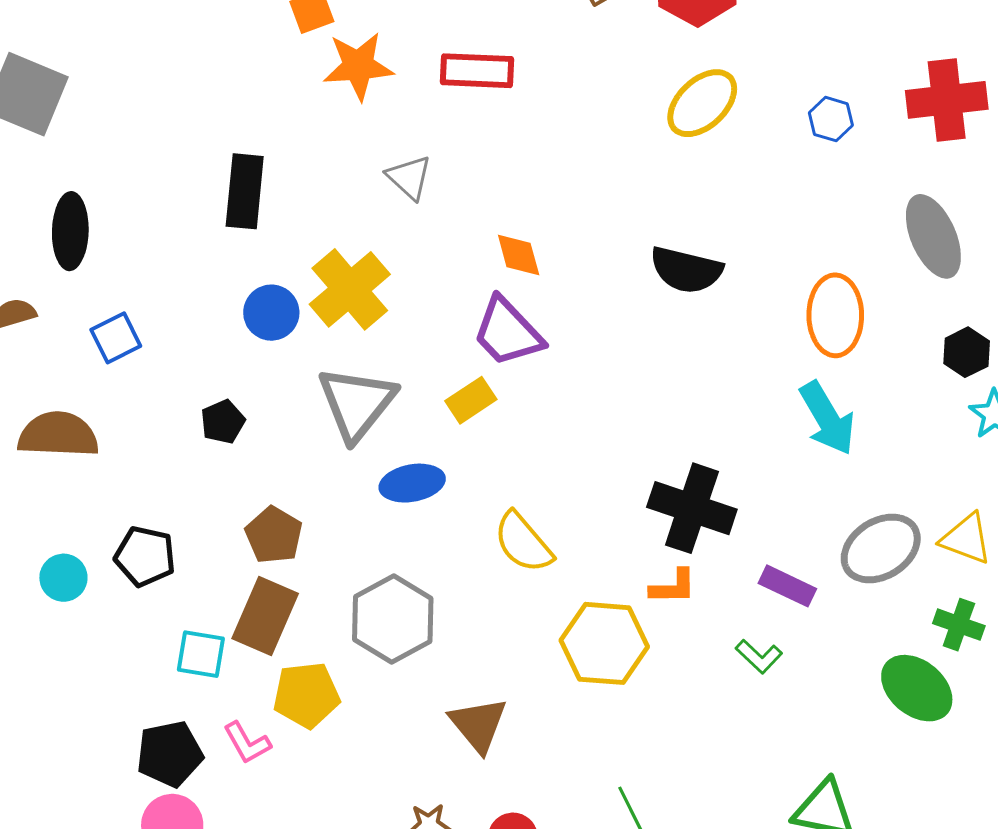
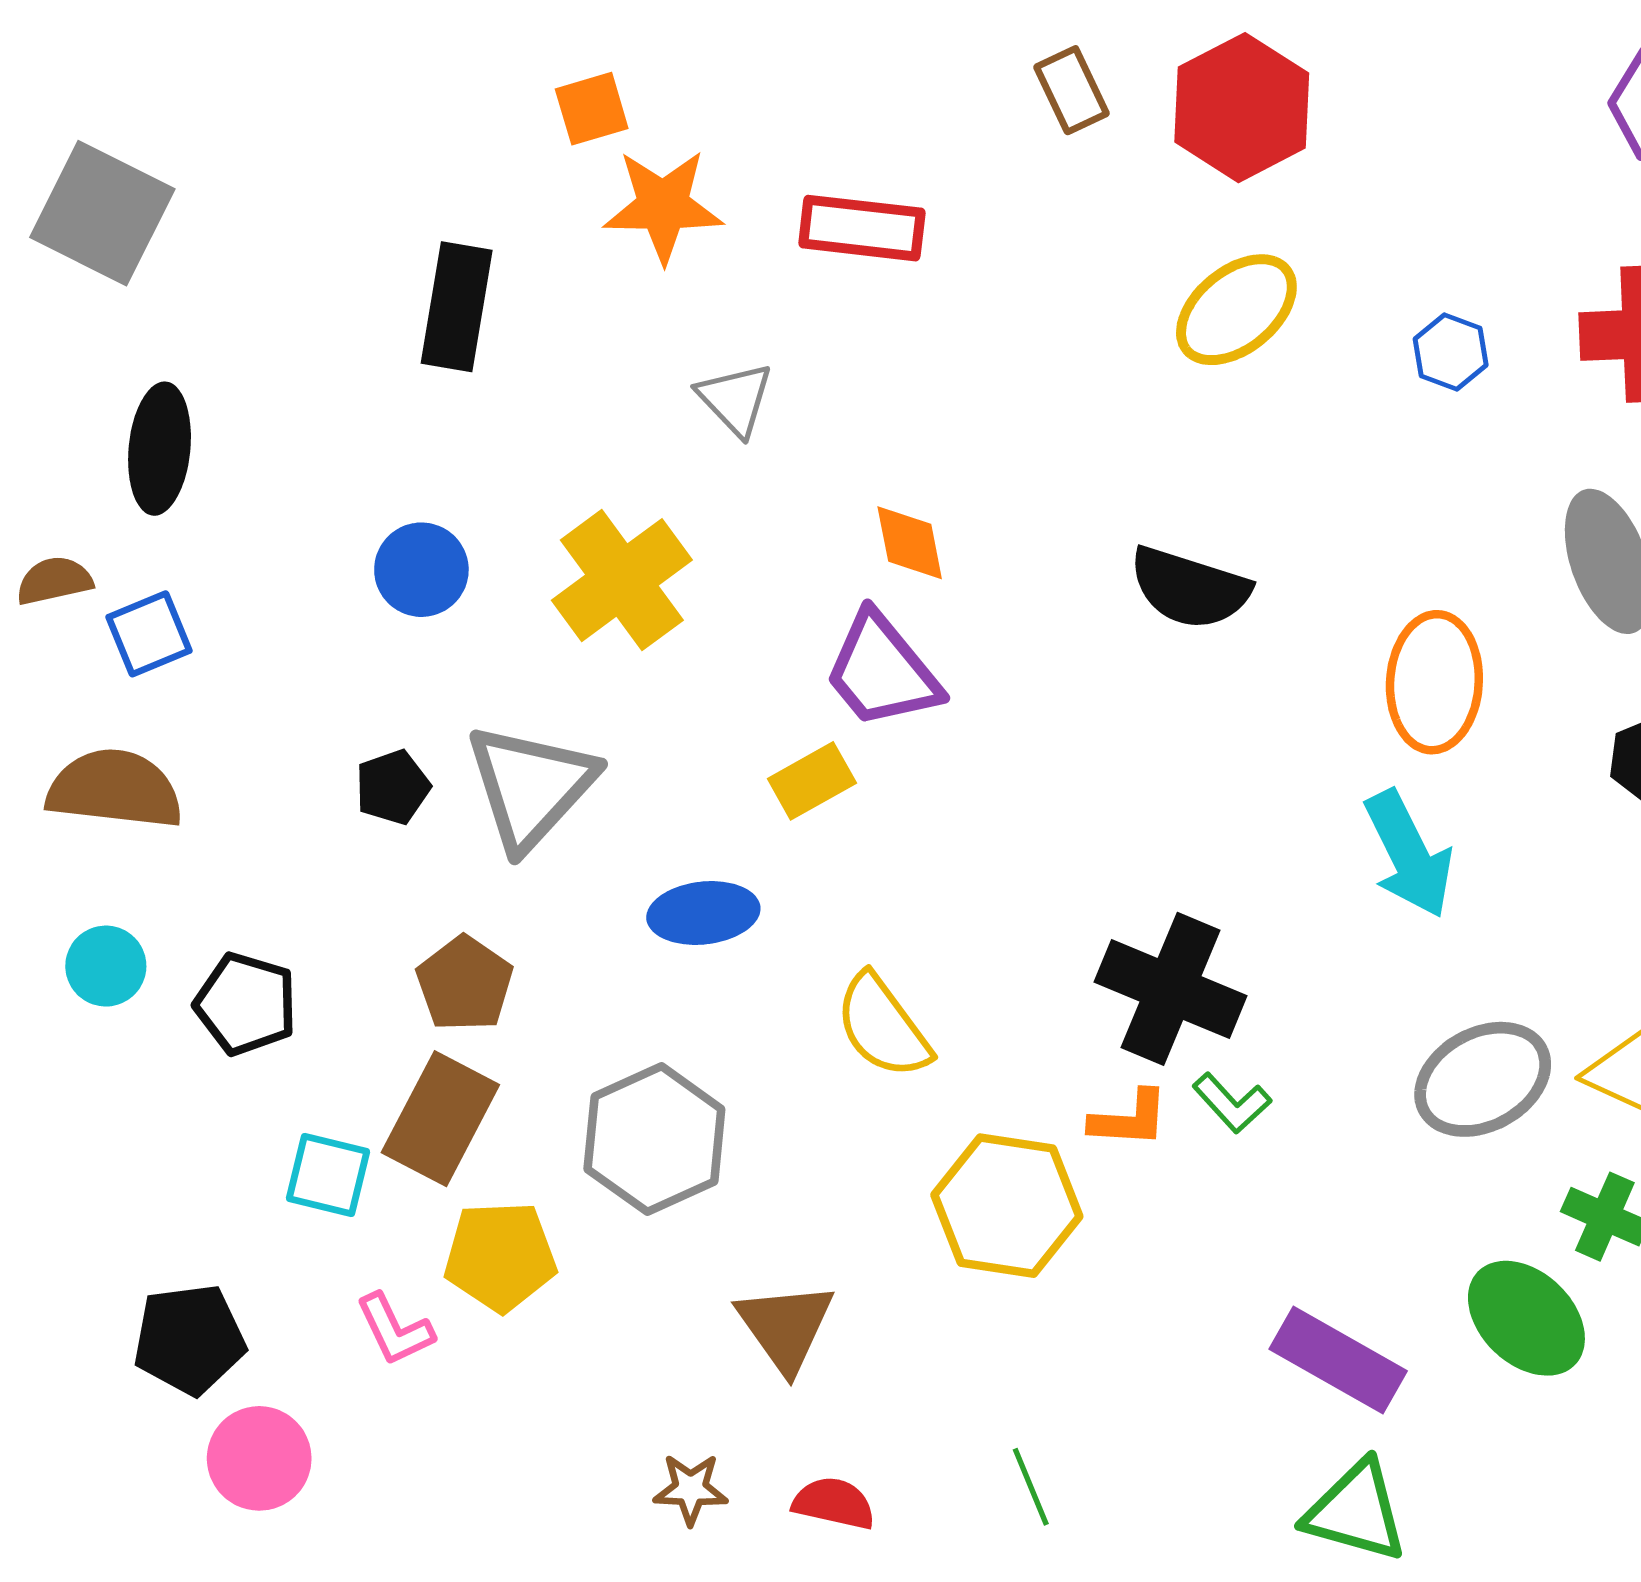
black rectangle: (245, 191) -> (457, 307), moved
blue circle: (271, 313) -> (421, 570), moved
blue square: (116, 338) -> (149, 634), moved
gray triangle: (357, 403) -> (531, 786), moved
cyan circle: (63, 578) -> (106, 966), moved
purple rectangle: (787, 586) -> (1338, 1360), moved, size x1.4
green L-shape: (759, 656) -> (1232, 1103), moved
black pentagon: (170, 754) -> (189, 1339), moved

